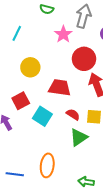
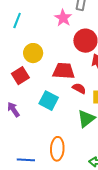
red square: (21, 101) -> (20, 76), moved
red semicircle: (73, 114) -> (79, 88), moved

